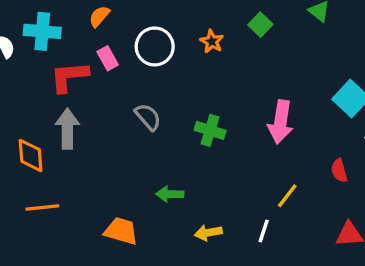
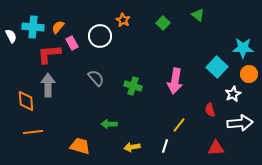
orange semicircle: (99, 16) -> (58, 27), moved
orange star: (212, 41) -> (123, 20), moved

